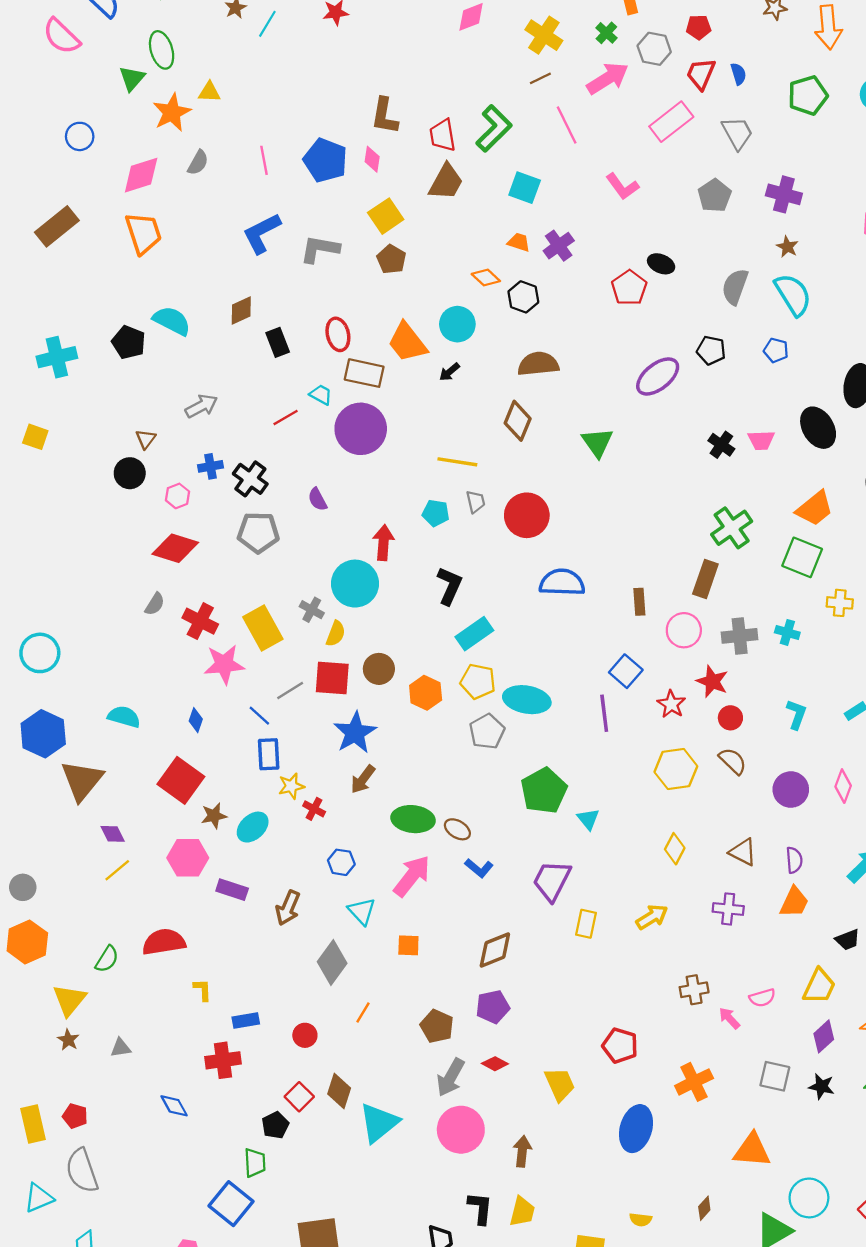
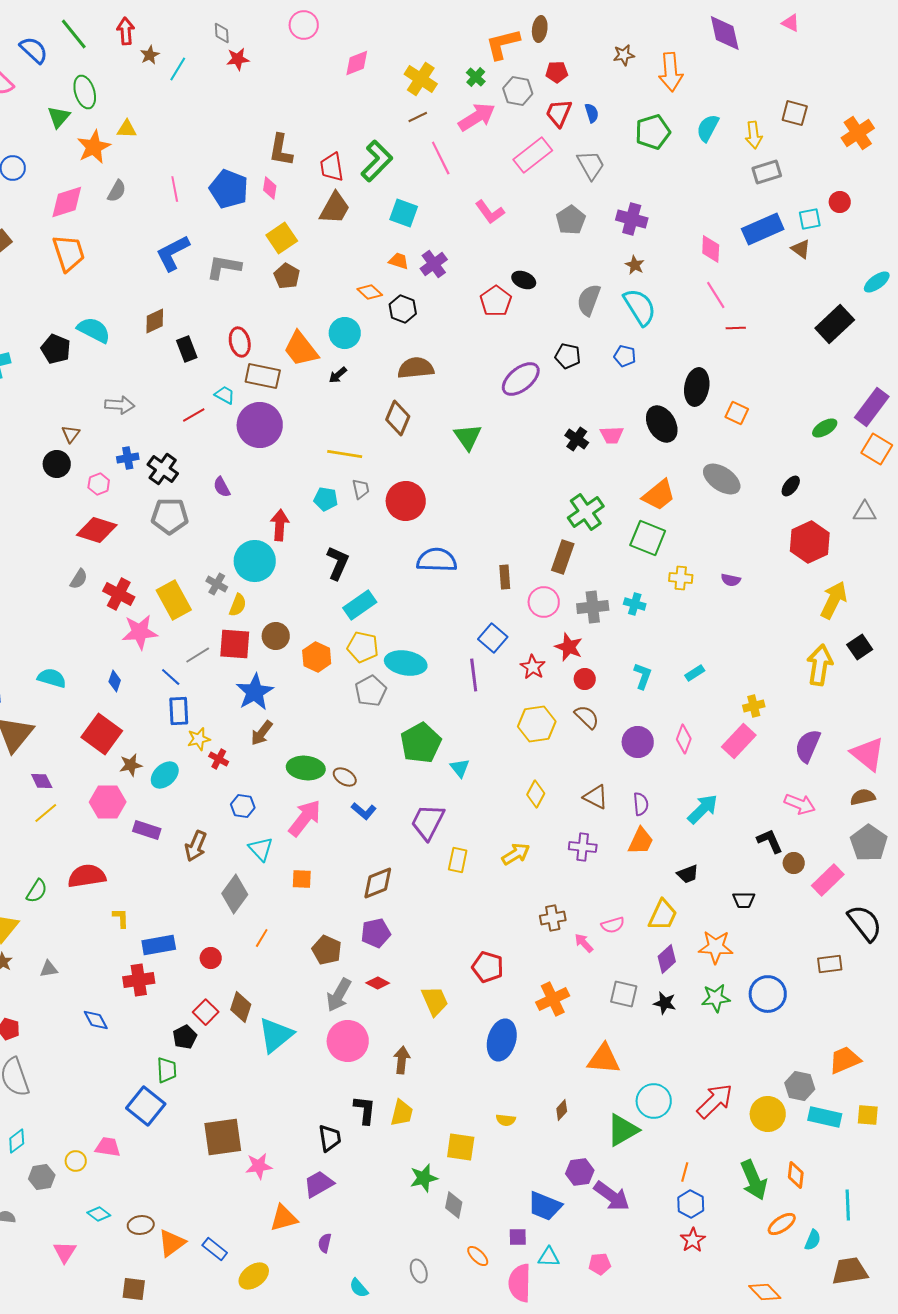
gray arrow: (201, 406) -> (120, 405), turned 32
blue rectangle: (246, 1020) -> (159, 945), size x1.4

